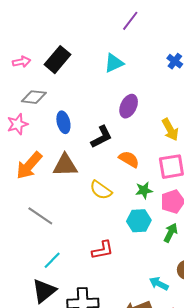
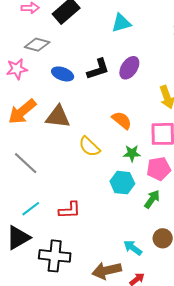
blue ellipse: (63, 122) -> (63, 74), turned -65
black L-shape: (101, 137) -> (98, 69), moved
red L-shape: (103, 250) -> (70, 210), moved

